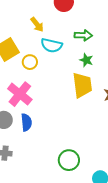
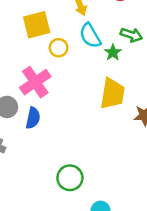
cyan semicircle: (52, 45) -> (90, 36), turned 30
green star: (86, 60) -> (113, 52), moved

